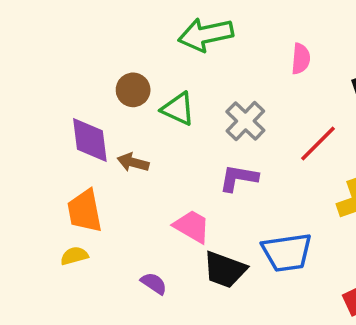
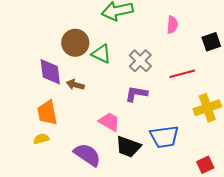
brown circle: (133, 90) -> (75, 43), size x1.4
red line: (318, 143) -> (182, 74), turned 30
purple semicircle: (154, 283) -> (87, 155), size x1.8

